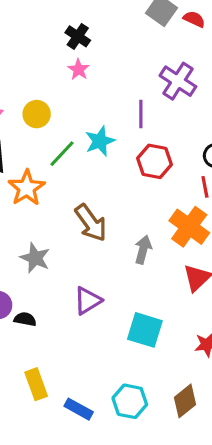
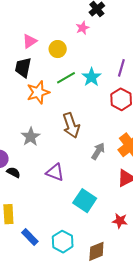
pink star: (79, 69) -> (83, 28), moved
cyan star: (100, 141) -> (91, 77), turned -30
purple triangle: (88, 301) -> (55, 172), turned 36

